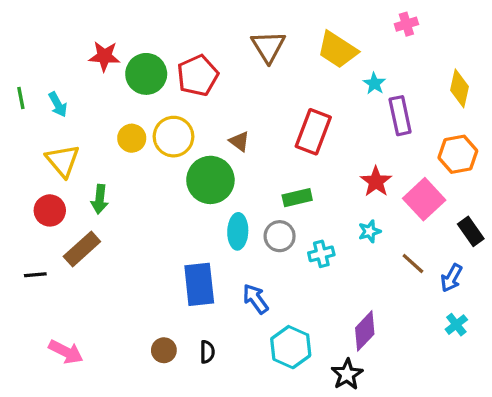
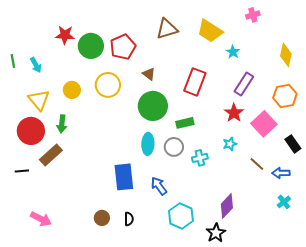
brown triangle: (268, 47) -> (167, 29), turned 45
purple rectangle: (400, 116) -> (244, 84), moved, turned 45
yellow circle: (132, 138) -> (72, 90), moved
brown triangle: (239, 141) -> (149, 74), moved
green circle: (210, 180) -> (153, 106), moved
red circle: (50, 210) -> (31, 131), size x1.4
blue arrow: (451, 278) -> (281, 173), turned 60

